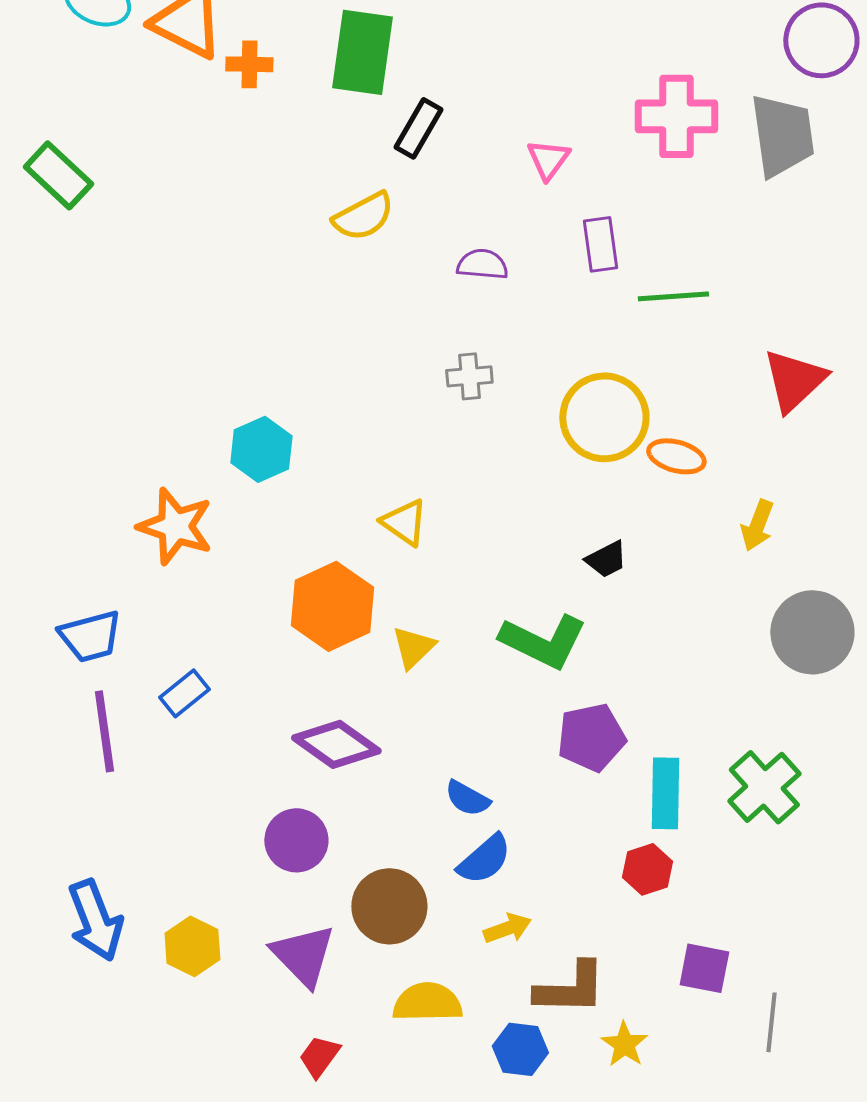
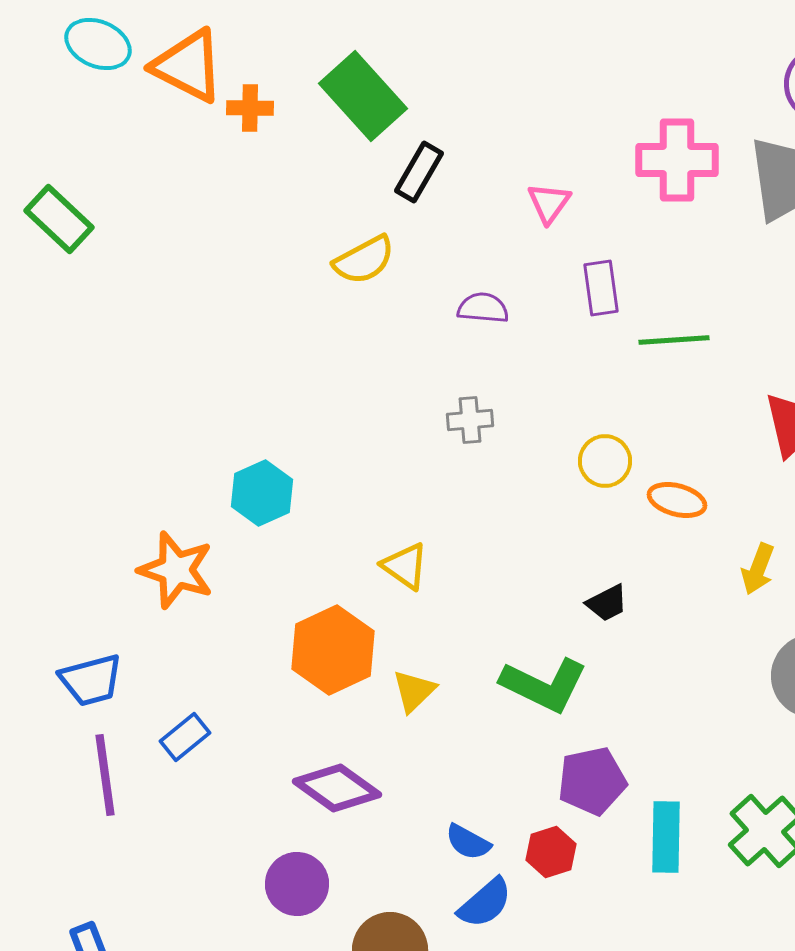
green rectangle: (362, 52) -> (363, 96), turned -50
yellow circle: (604, 417) -> (605, 461), size x0.6
red hexagon: (647, 869) -> (551, 852), moved

